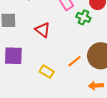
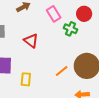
yellow rectangle: (47, 72) -> (26, 79), moved, turned 64

